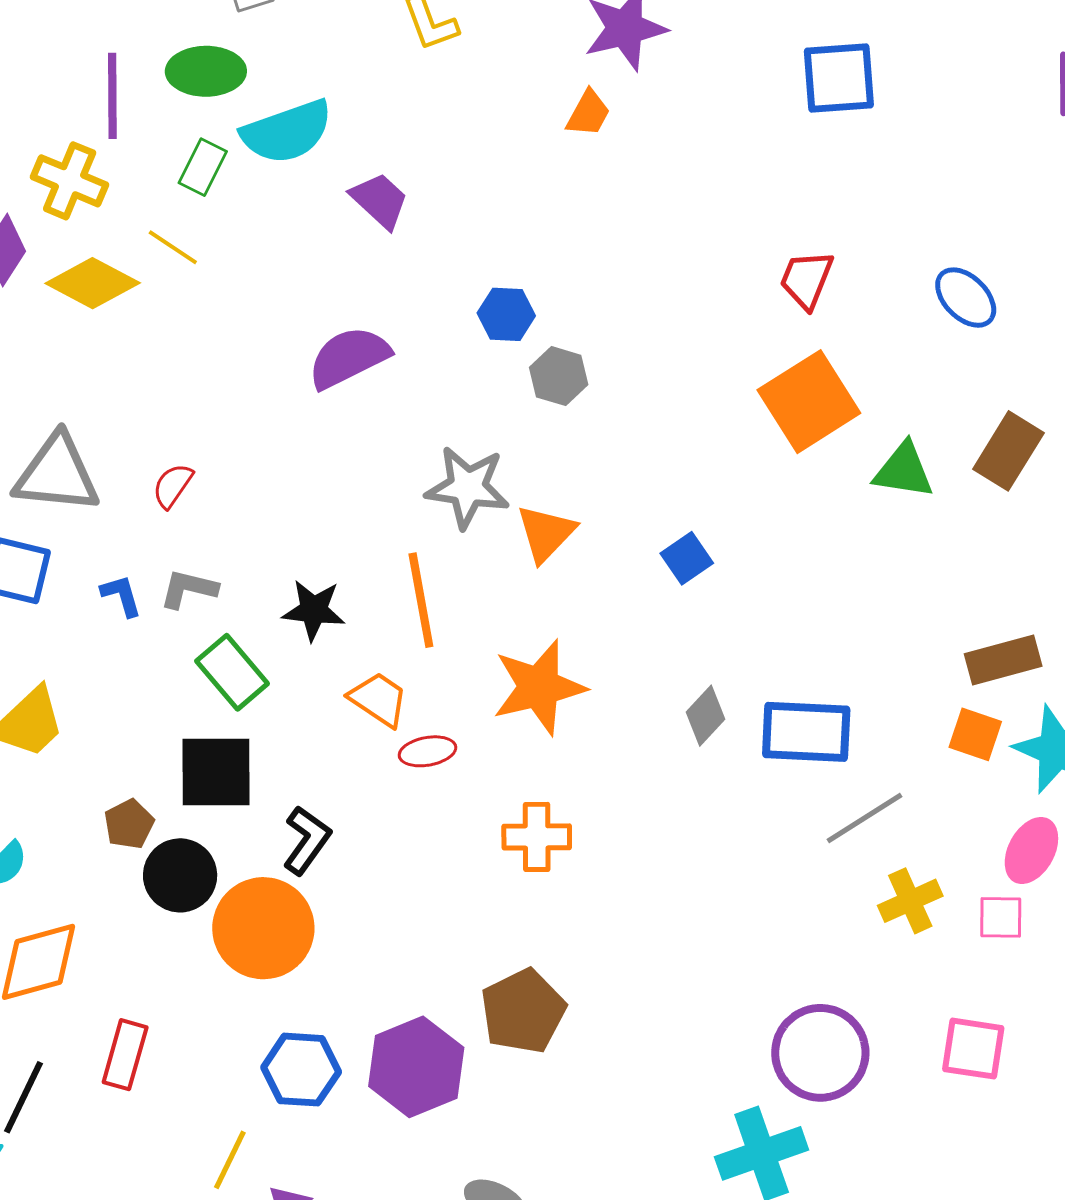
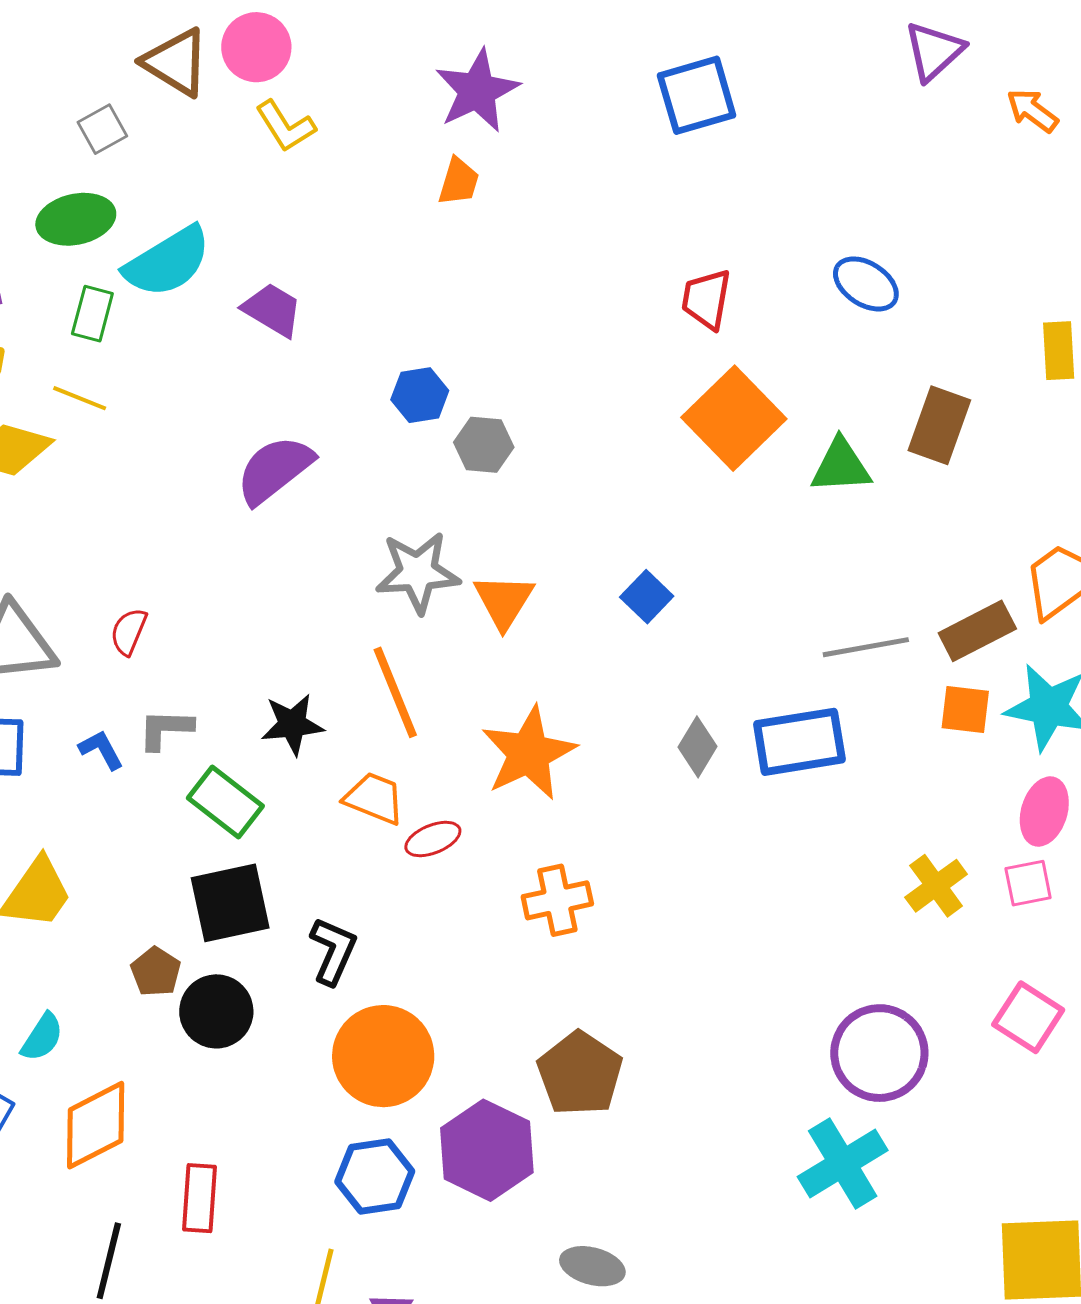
gray line: (865, 818) -> (866, 647), moved, turned 34
orange circle: (263, 928) -> (383, 1056), moved
pink square: (973, 1049) -> (1028, 1017), turned 36

